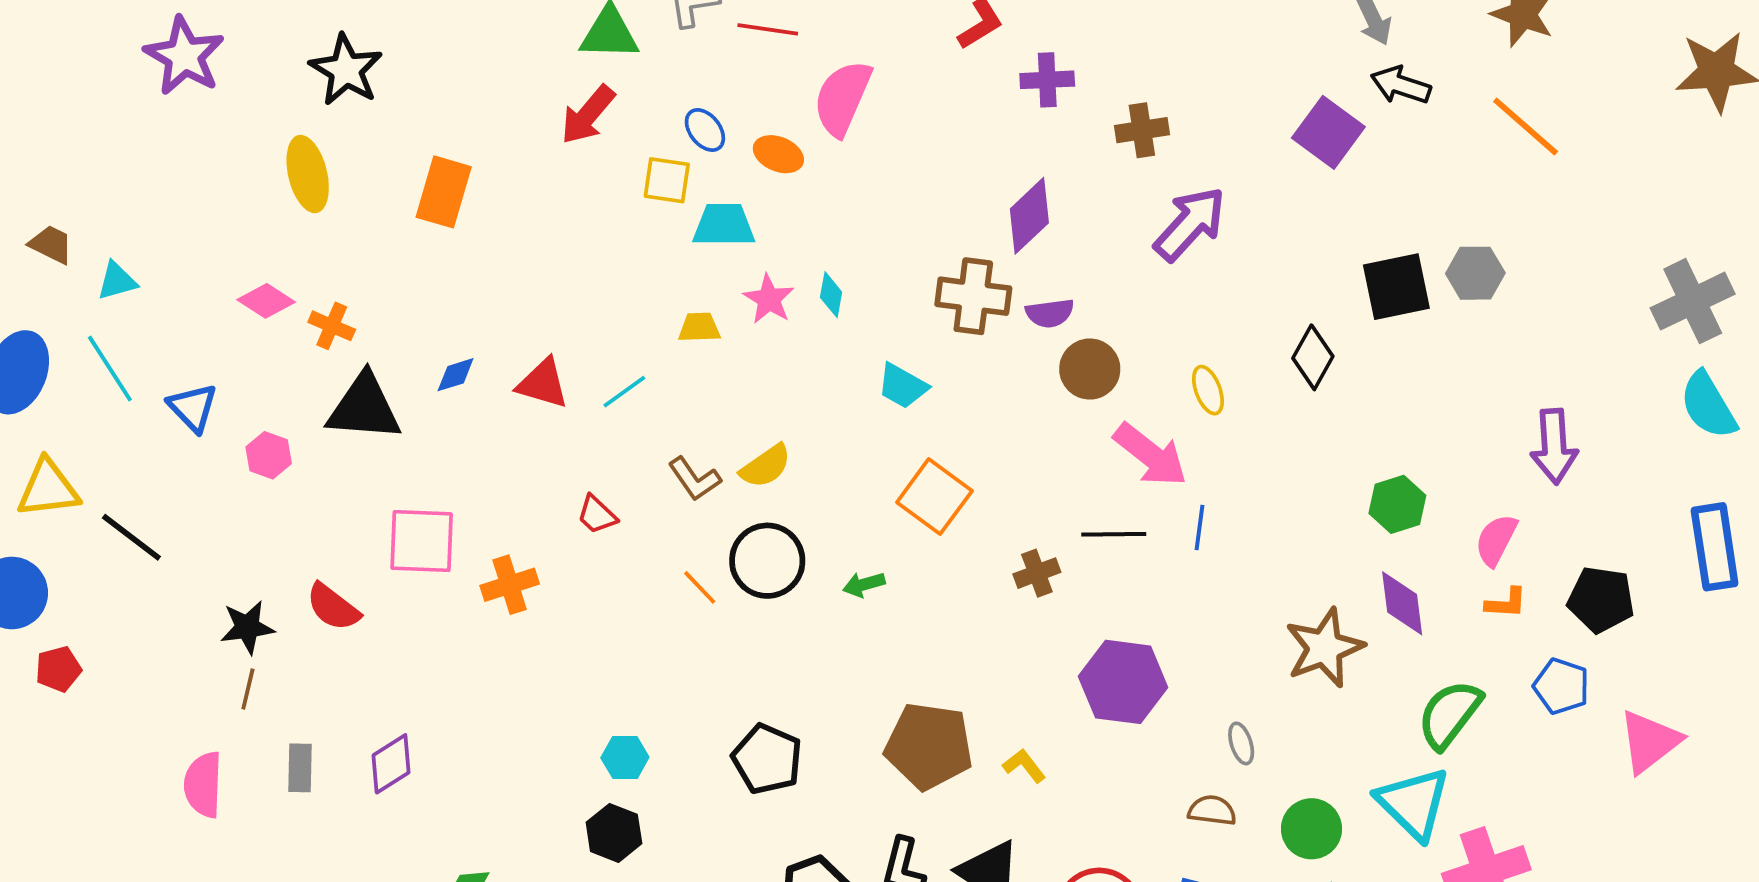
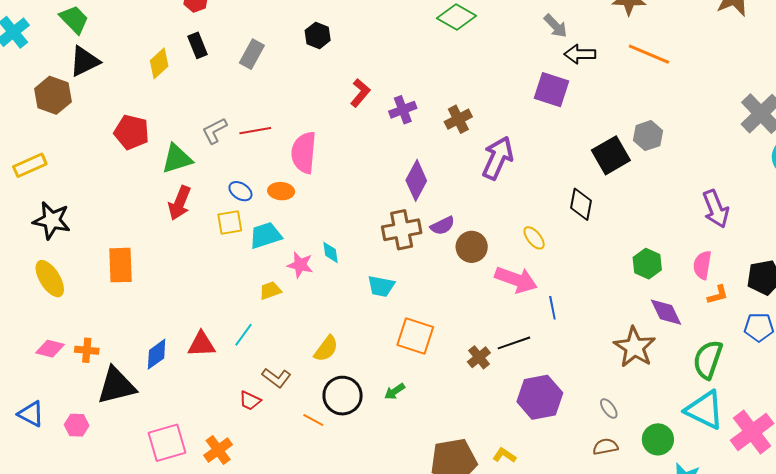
blue diamond: (456, 375) -> (157, 354), size x1.4
brown L-shape: (694, 479) -> (276, 378), moved
black line: (1114, 534) -> (514, 343), moved

